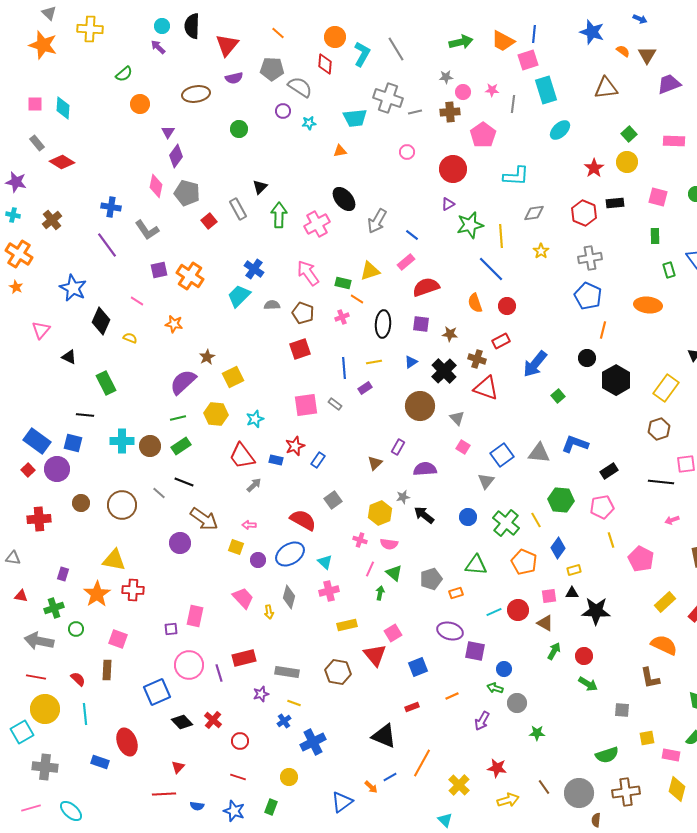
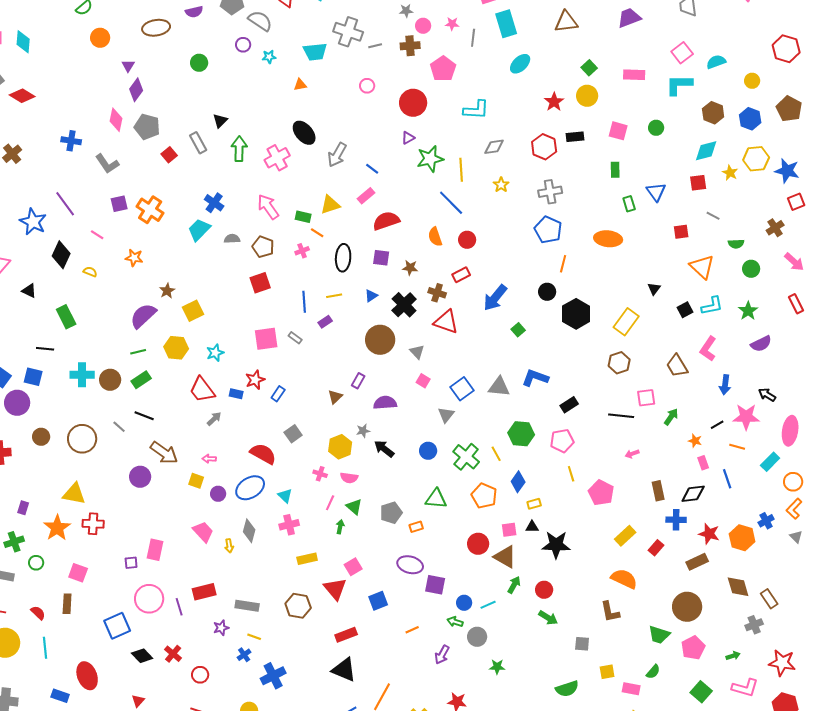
purple line: (107, 245) -> (65, 204), moved
cyan line: (494, 612) -> (488, 605), moved
brown triangle: (545, 623) -> (505, 557), size x1.4
red rectangle: (412, 707) -> (346, 635), moved, size x1.5

